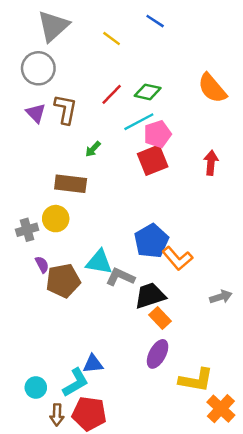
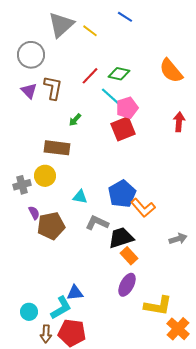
gray triangle: (53, 26) -> (61, 25), moved
cyan line: (139, 122) -> (112, 98), turned 70
red arrow: (211, 163) -> (179, 122), moved
cyan triangle: (99, 262) -> (80, 197), moved, size x0.7

